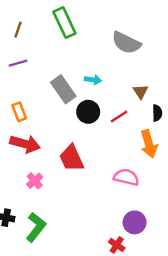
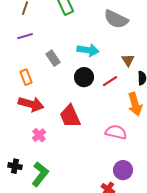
cyan arrow: (93, 80) -> (88, 50), size x1.5
gray rectangle: (63, 89) -> (53, 58), moved, size x0.7

